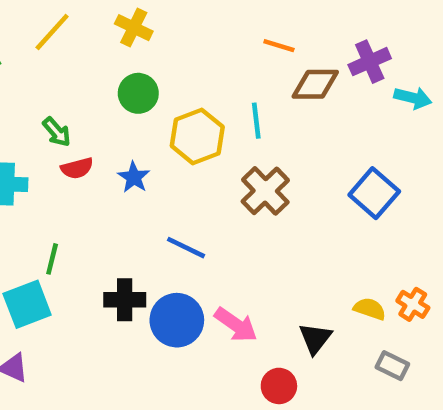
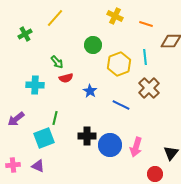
yellow cross: (134, 28) -> (115, 16), moved
orange line: (279, 46) -> (146, 24), moved
blue star: (134, 177) -> (90, 91), moved
blue line: (186, 248) -> (121, 105), moved
pink arrow: (236, 325) -> (136, 147), turned 72

